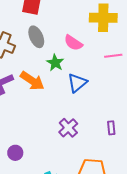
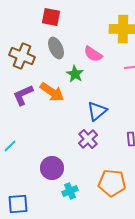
blue triangle: (77, 83) -> (97, 111), moved
purple circle: (15, 153) -> (52, 168), moved, size x1.5

